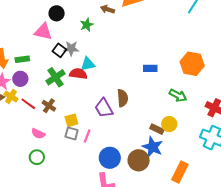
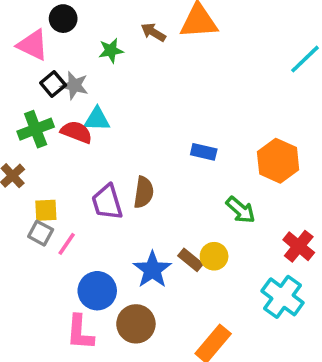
blue star: (153, 147) -> (152, 270), moved
brown circle: (139, 160) -> (136, 324), moved

